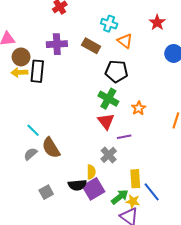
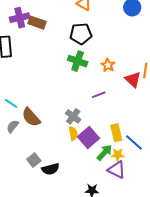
brown rectangle: (91, 46) -> (37, 23), moved
red triangle: (106, 121) -> (133, 79), moved
gray cross: (109, 155) -> (73, 116), moved
black semicircle: (77, 185) -> (50, 169), moved
purple square: (94, 189) -> (89, 137), moved

